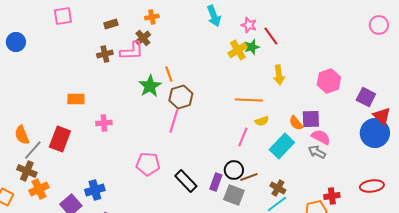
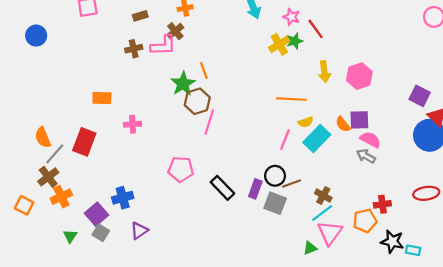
pink hexagon: (329, 81) -> (359, 76), moved
brown hexagon: (181, 97) -> (197, 101), moved
cyan rectangle: (282, 146) -> (317, 139), moved
brown cross: (27, 171) -> (48, 177), turned 30

